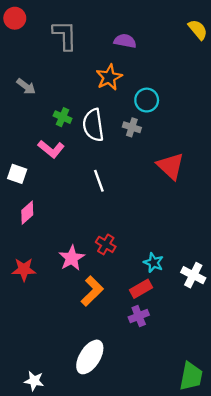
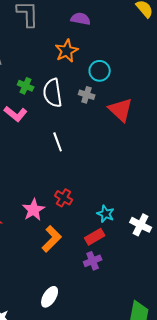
red triangle: (171, 166) -> (121, 110), moved
white ellipse: (90, 357) -> (50, 297), size x0.7

